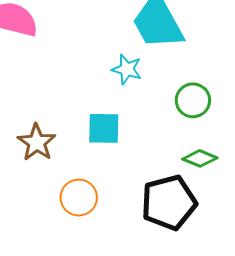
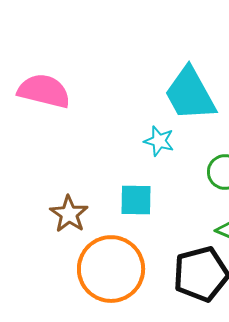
orange circle: (79, 198) -> (111, 269), size x1.8

